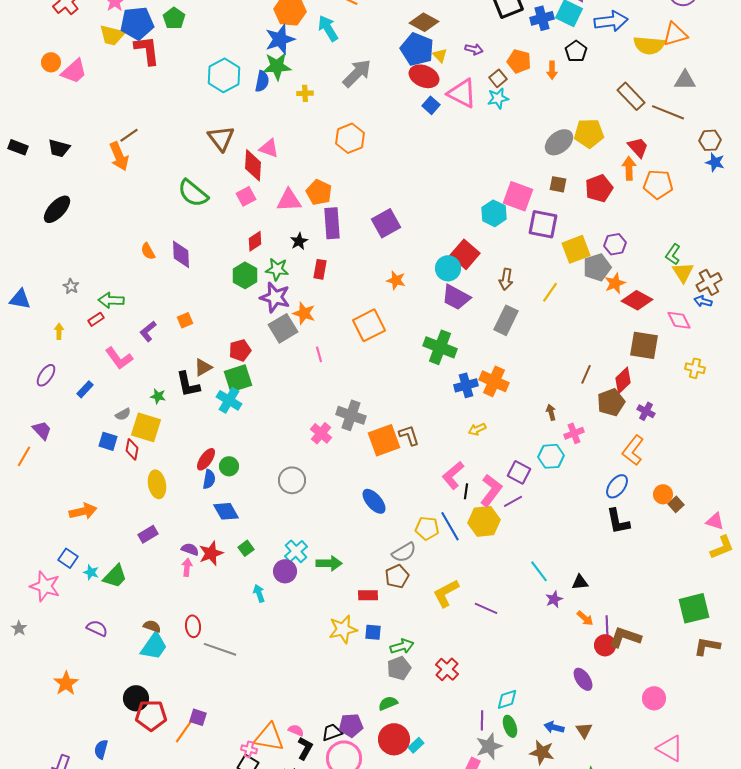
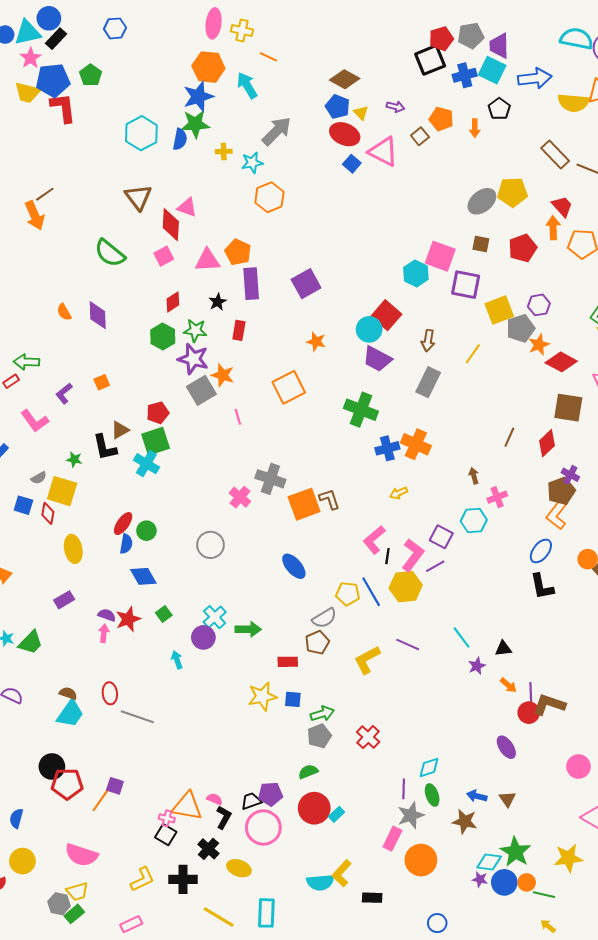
blue pentagon: (417, 49) -> (338, 107), size x0.7
cyan star: (498, 98) -> (252, 163), moved
brown pentagon: (611, 402) -> (561, 491), moved
purple line: (486, 608) -> (408, 645), moved

